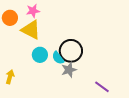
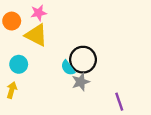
cyan circle: (40, 55) -> (19, 64), moved
purple line: (102, 87) -> (119, 102), turned 35

